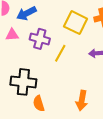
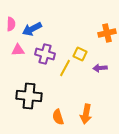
yellow square: (76, 23) -> (80, 54), moved, size x0.6
orange semicircle: (39, 103) -> (58, 117), moved

